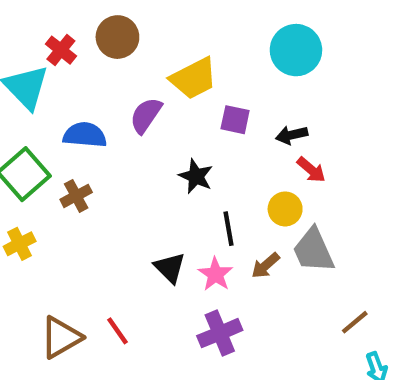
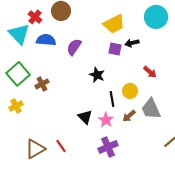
cyan circle: (296, 50) -> (156, 17), moved
yellow trapezoid: (194, 78) -> (114, 24), moved
blue semicircle: (85, 135) -> (46, 40), moved
black arrow: (292, 135) -> (132, 43), moved
yellow circle: (285, 209) -> (130, 91), moved

